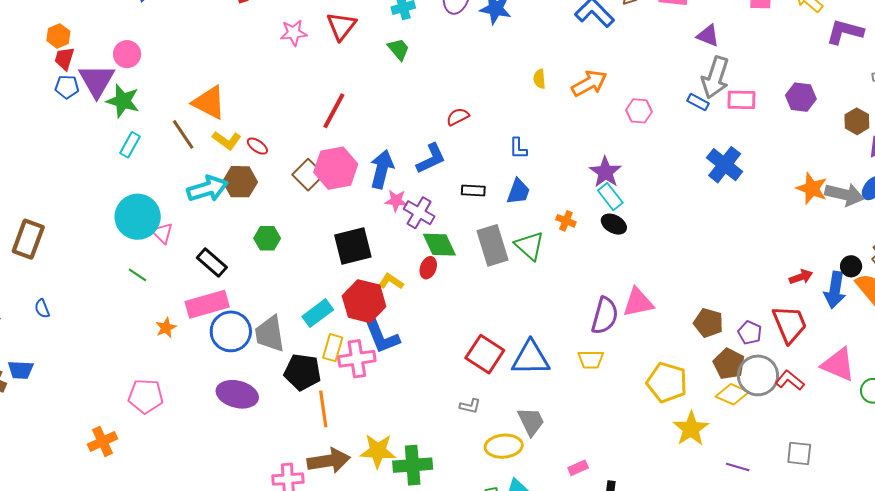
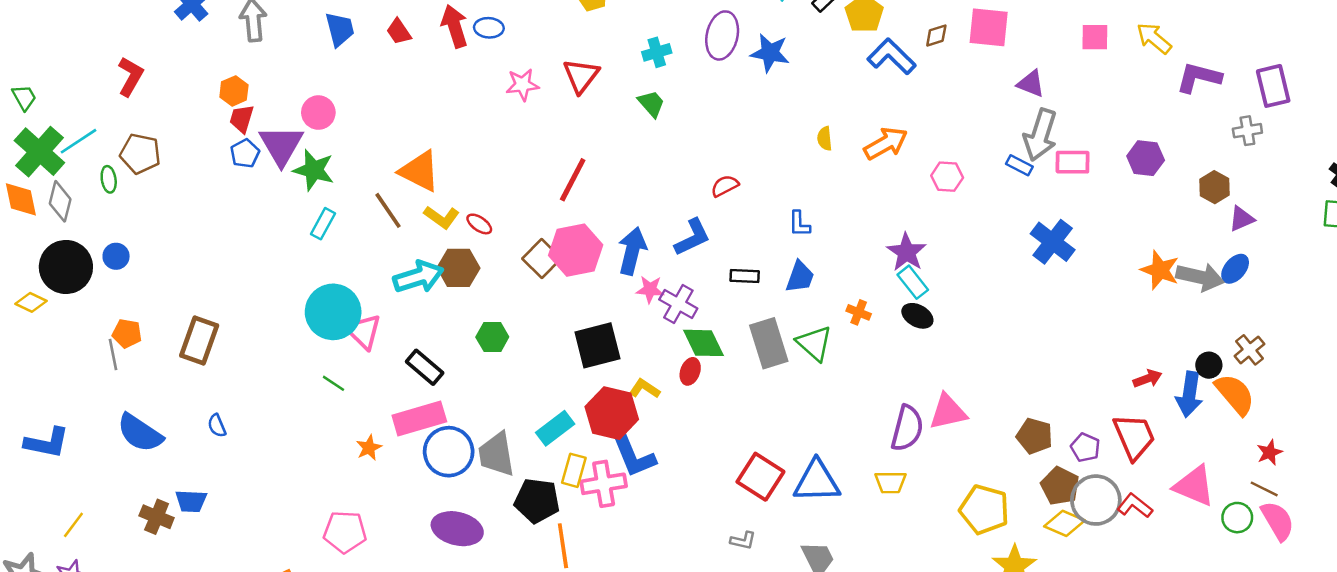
blue pentagon: (67, 87) -> (245, 153), turned -30
pink triangle: (162, 233) -> (364, 332), size x1.4

